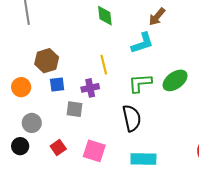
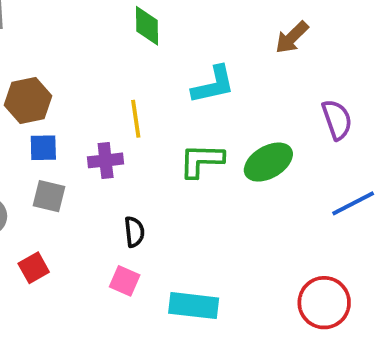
brown arrow: (157, 17) -> (292, 37), moved
gray square: (75, 109) -> (49, 196), moved
black semicircle: (132, 118) -> (134, 232), moved, size x0.6
pink square: (94, 151) -> (125, 281), moved, size x0.7

